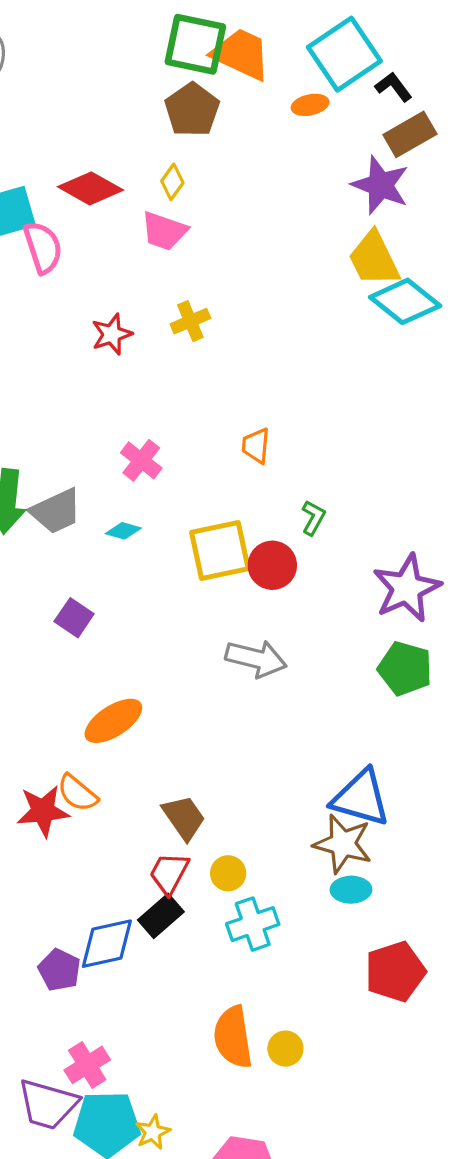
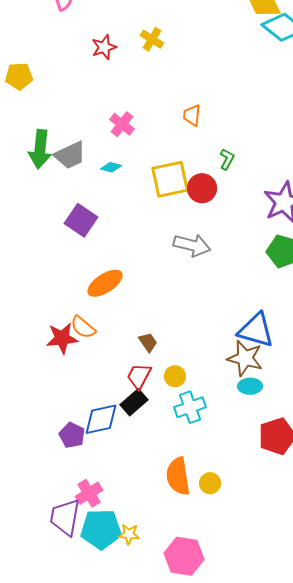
yellow cross: (190, 321) -> (152, 39), turned -35
purple square: (74, 618) -> (81, 220), size x1.4
brown trapezoid: (184, 818) -> (148, 342), size x0.7
purple trapezoid: (48, 1104) -> (65, 517), turned 84
yellow star: (153, 1132) -> (129, 534), turned 30

